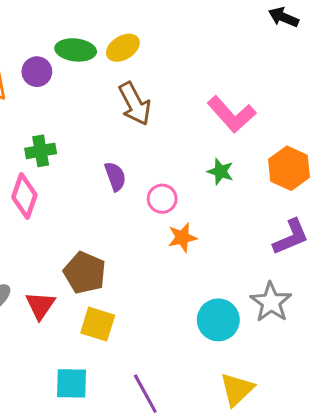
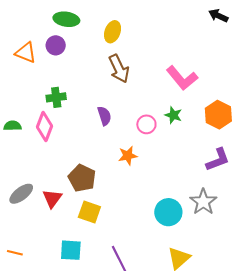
yellow ellipse: (123, 48) -> (113, 32), turned -40
green ellipse: (76, 50) -> (66, 19), moved
pink circle: (162, 199) -> (146, 124), moved
orange star: (182, 238) -> (128, 156), moved

